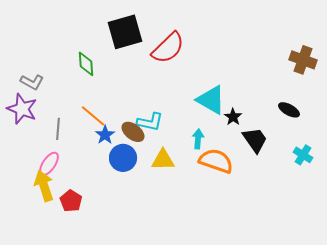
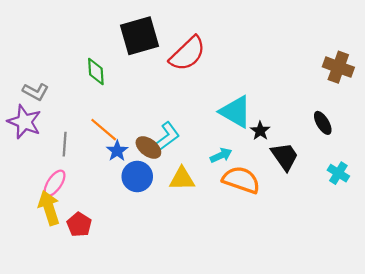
black ellipse: (289, 110) -> (323, 123), turned 30
cyan L-shape: (150, 122) -> (167, 136), turned -48
cyan arrow: (198, 139) -> (221, 155), turned 60

